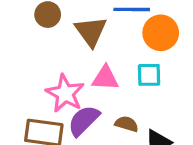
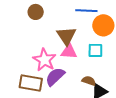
brown triangle: (91, 31) -> (66, 36), moved
brown semicircle: (127, 124) -> (89, 81), moved

